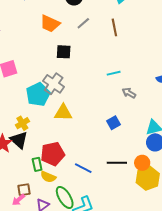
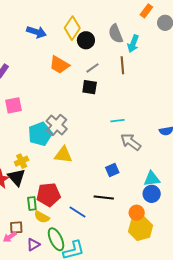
brown line: (114, 27) -> (122, 65), moved
black square: (64, 52) -> (90, 87), moved
gray arrow: (129, 93) -> (131, 142), size x1.5
black line: (117, 163) -> (104, 198), moved

